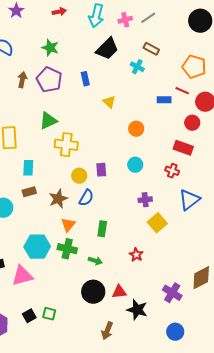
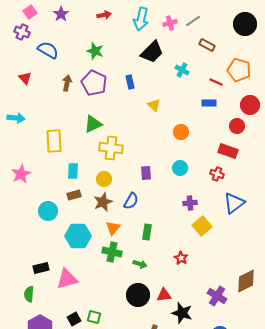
brown rectangle: (151, 49) -> (207, 45), moved
red line: (182, 91) -> (216, 82), moved
yellow circle: (79, 176) -> (104, 179), moved
cyan hexagon: (37, 247) -> (78, 236), moved

